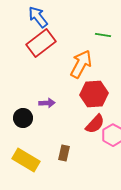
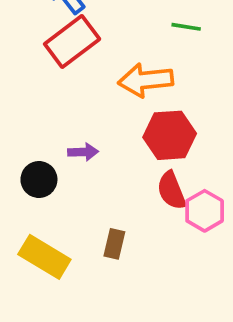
orange arrow: (81, 64) -> (146, 80), turned -124
red semicircle: (95, 124) -> (171, 191), turned 115

